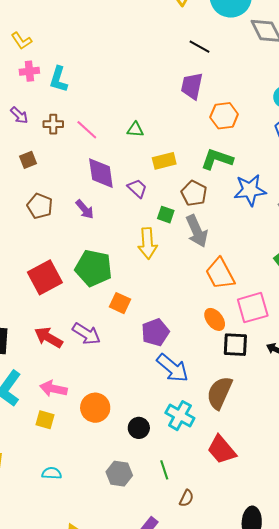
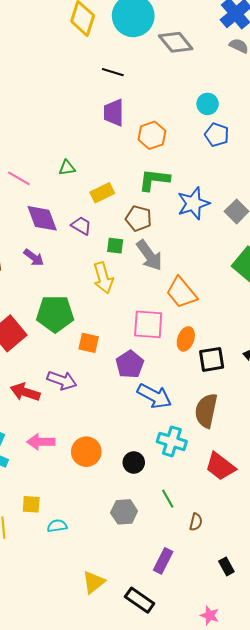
pink square: (253, 308) -> (148, 324), moved, turned 32
orange ellipse: (215, 319) -> (186, 339), turned 70
yellow square: (45, 420) -> (31, 504), moved

